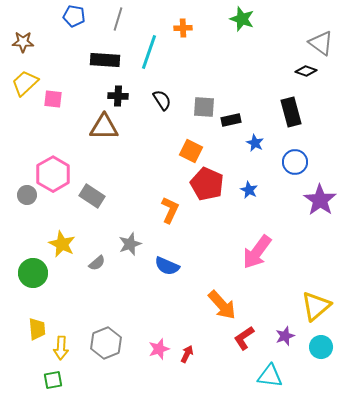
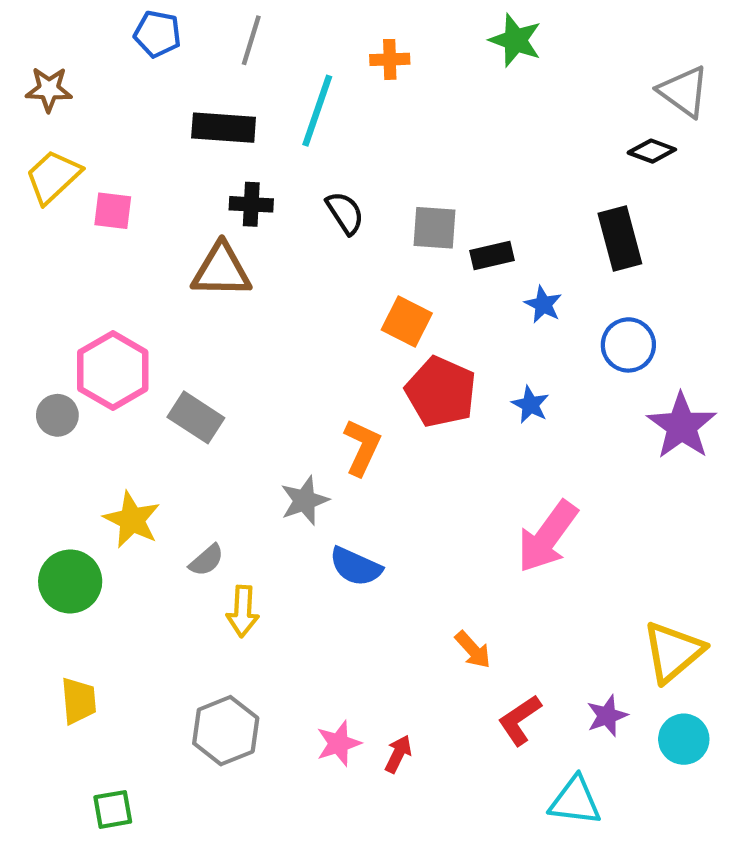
gray star: (130, 244) -> (305, 501), moved
orange arrow: (222, 305) -> (473, 650), size x0.6
yellow arrow: (61, 348) -> (243, 611), moved

